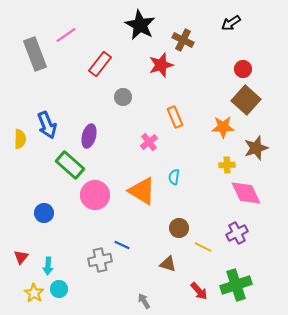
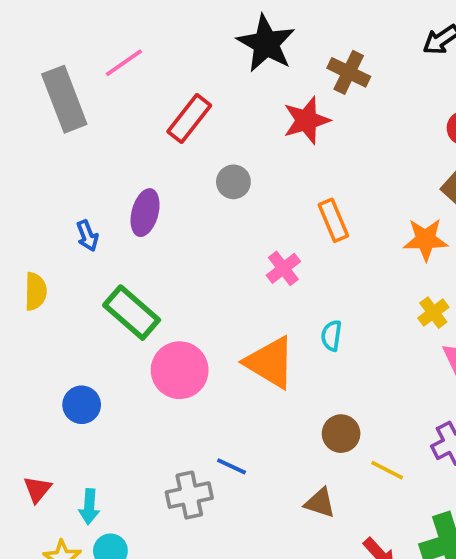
blue arrow: (47, 125) -> (87, 236), size x0.6
purple ellipse: (89, 136) -> (145, 213), moved
yellow semicircle: (20, 139) -> (36, 291), moved
yellow cross: (227, 165) -> (433, 313), turned -35

